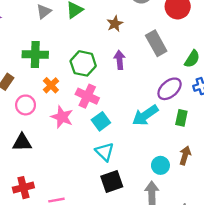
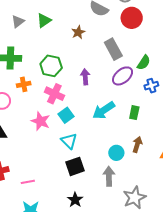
purple arrow: (120, 60) -> (85, 77), moved
orange cross: (51, 85) -> (24, 84), turned 32
purple ellipse: (170, 89) -> (123, 76), moved
pink star: (62, 117) -> (41, 121), moved

